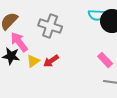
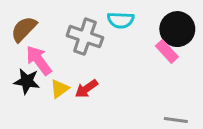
cyan semicircle: (97, 15) -> (121, 20), moved
pink rectangle: (105, 60) -> (167, 51), moved

